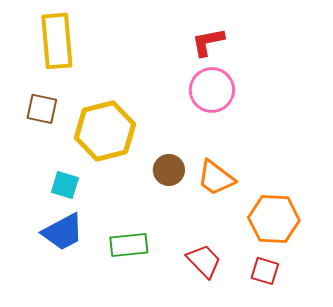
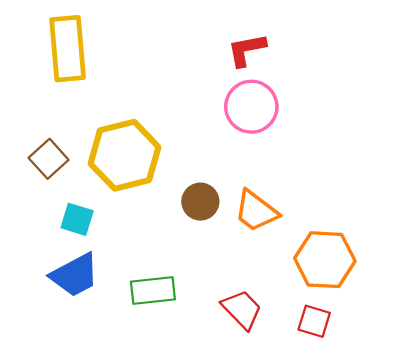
brown square: (42, 109) -> (49, 159), moved, turned 36

